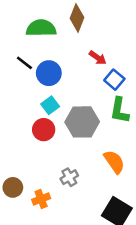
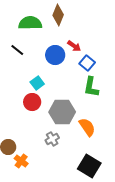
blue circle: (49, 73) -> (55, 55), moved
gray hexagon: (82, 122) -> (62, 112), moved
orange cross: (41, 199) -> (21, 161), moved, turned -32

